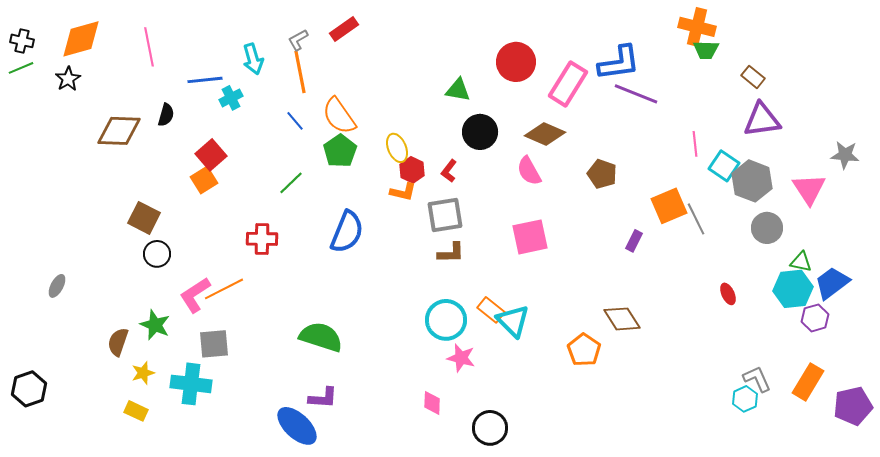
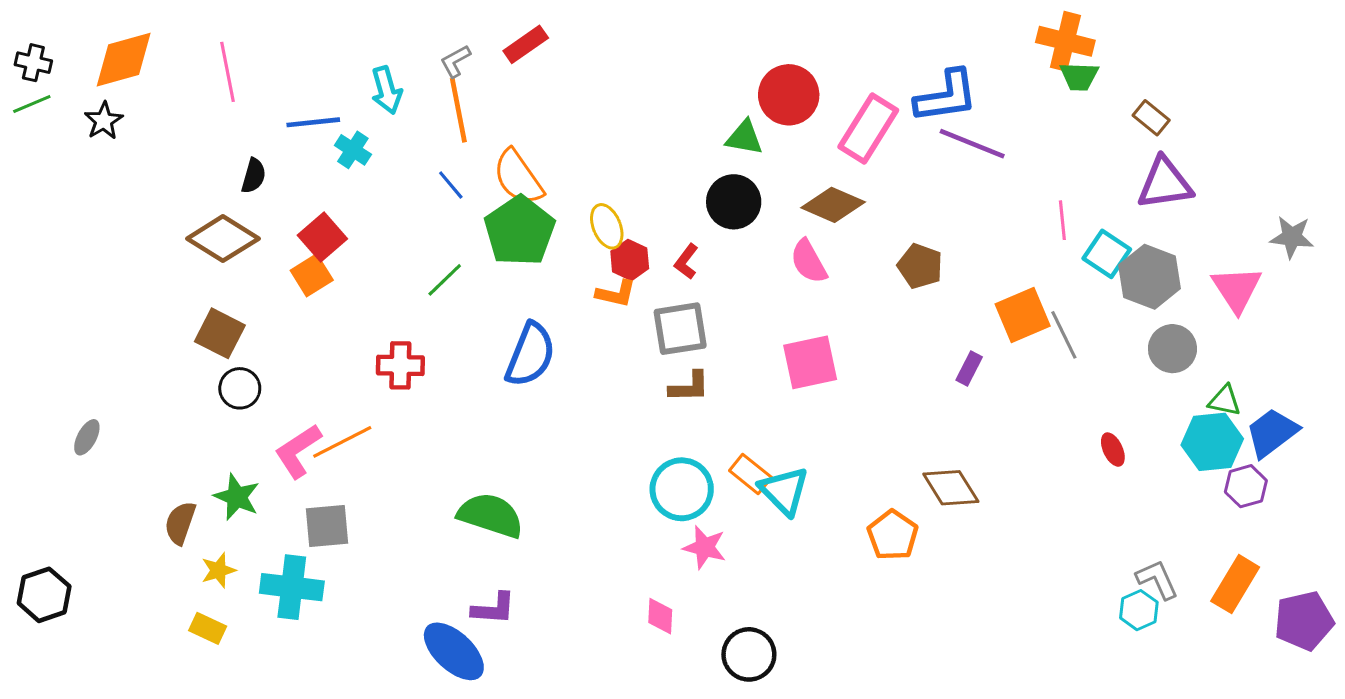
green triangle: (458, 90) -> (744, 138), moved
cyan cross: (231, 98) -> (353, 150), turned -30
brown diamond: (119, 131) -> (223, 239), moved, turned 30
green pentagon: (340, 151) -> (520, 231), size x1.4

